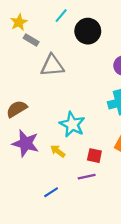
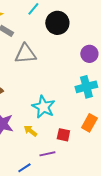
purple line: (87, 177) -> (47, 154), moved

